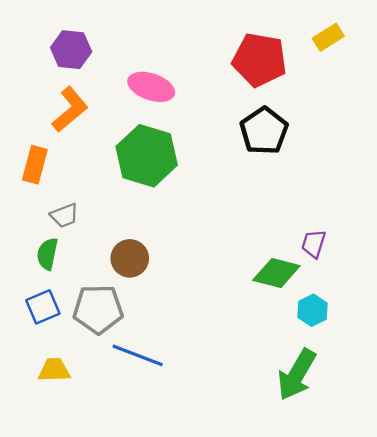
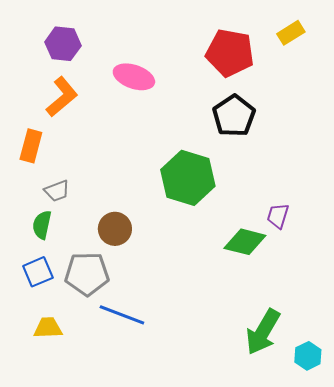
green hexagon: (147, 156) -> (188, 178), moved
cyan hexagon: (313, 310) -> (308, 356), moved

